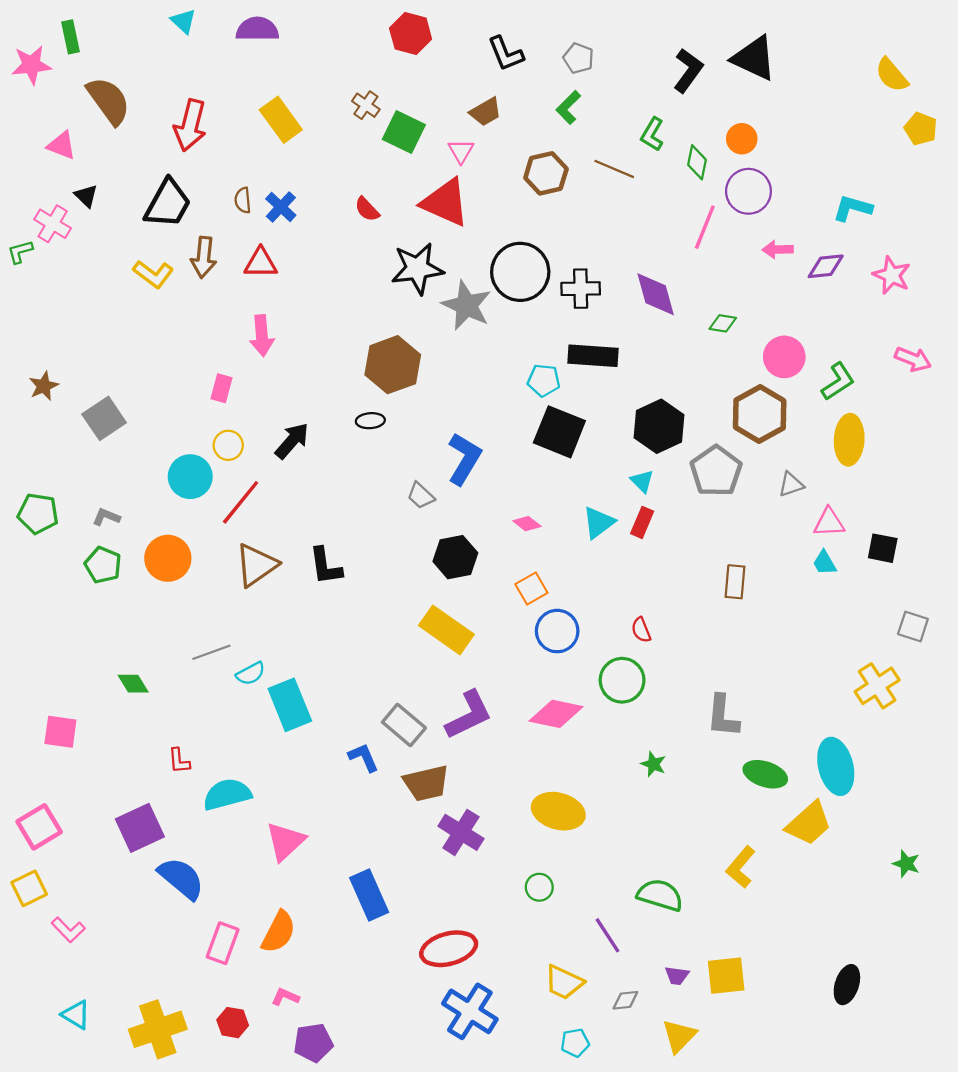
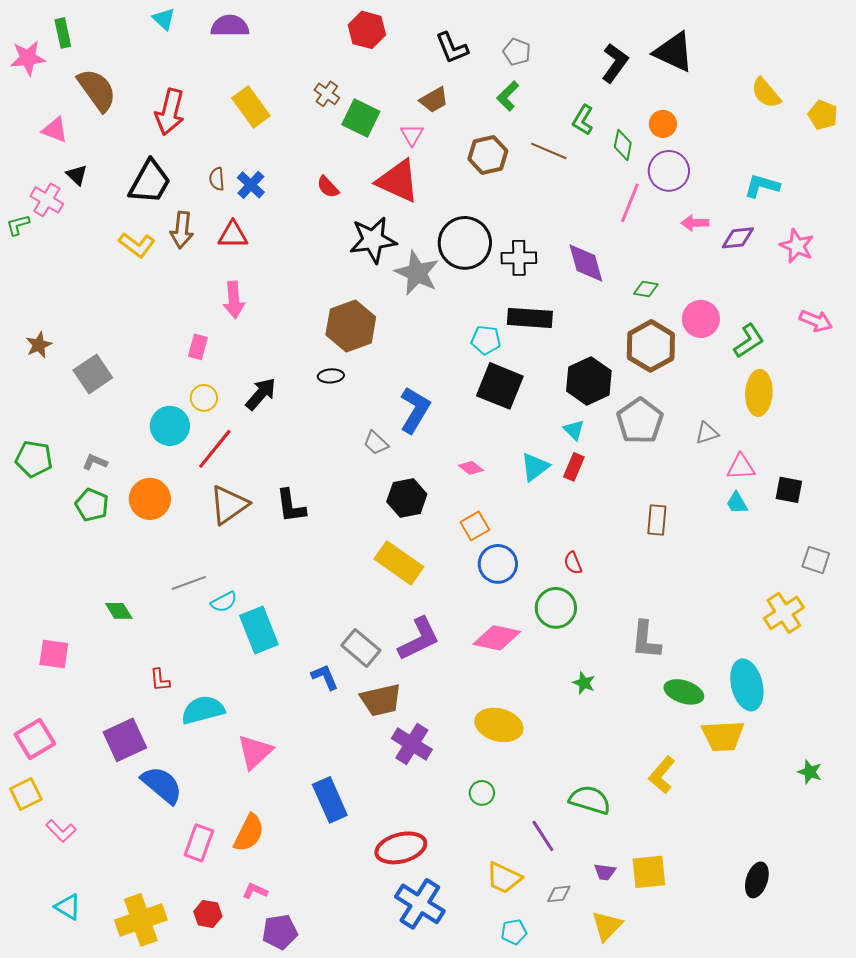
yellow semicircle: (892, 75) -> (766, 93), moved
brown hexagon: (760, 414) -> (651, 346), moved
yellow trapezoid: (809, 823) -> (723, 736), turned 39

